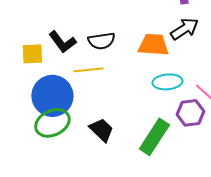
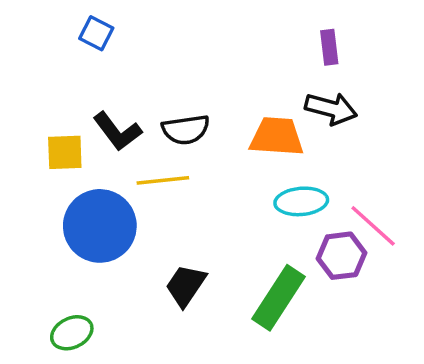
black arrow: (184, 29) -> (331, 109), turned 48
green ellipse: (52, 123) -> (72, 333), moved, size x0.7
black trapezoid: (101, 130) -> (186, 285), turned -100

